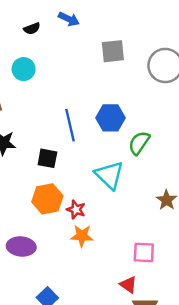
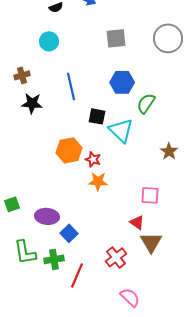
gray square: (113, 51) -> (116, 38), moved
blue line: (70, 125) -> (71, 86), moved
black square: (47, 158) -> (97, 116), moved
purple ellipse: (21, 246) -> (47, 216), moved

